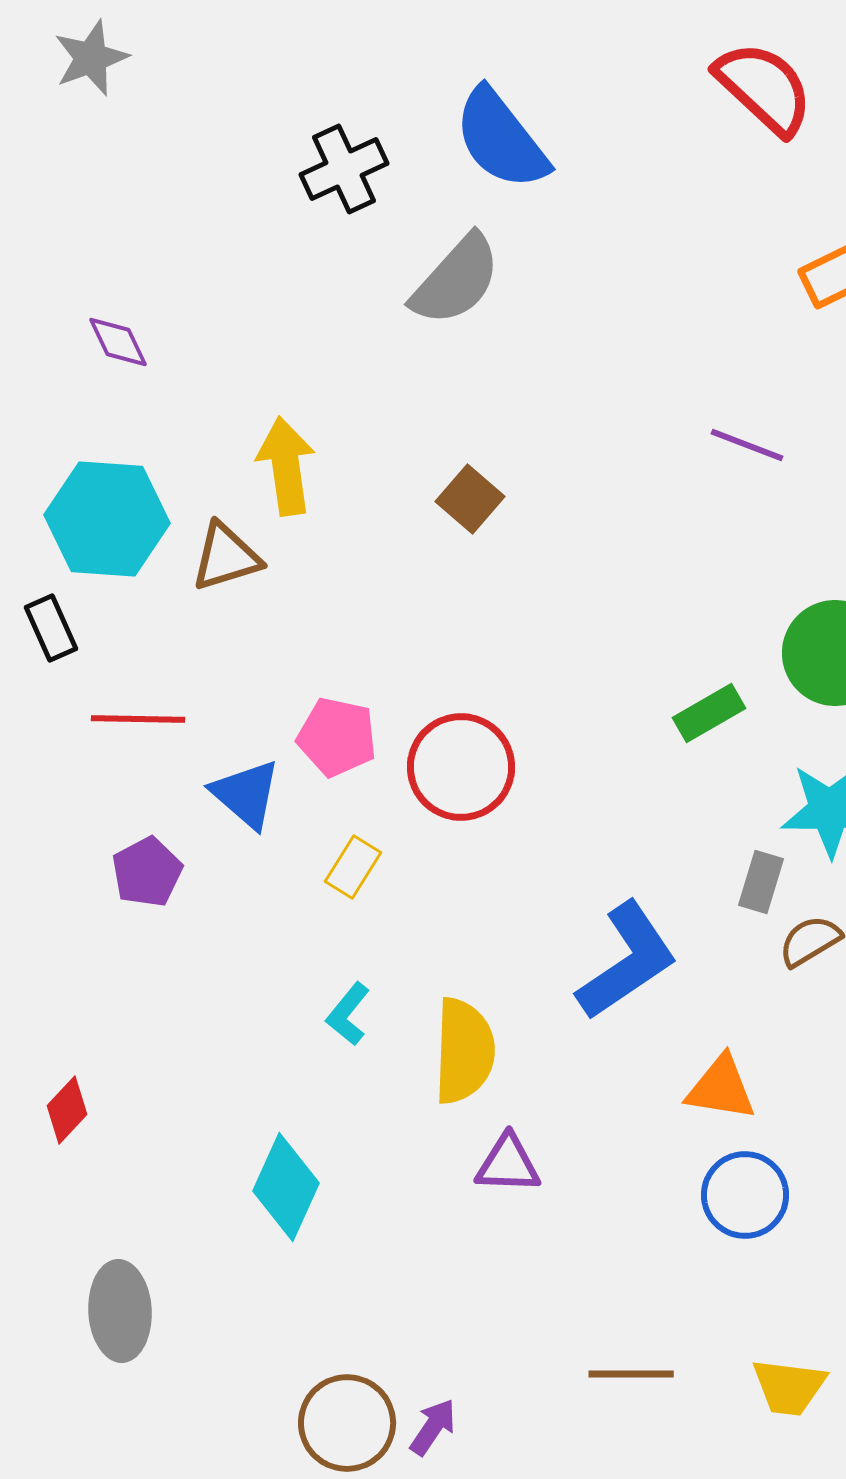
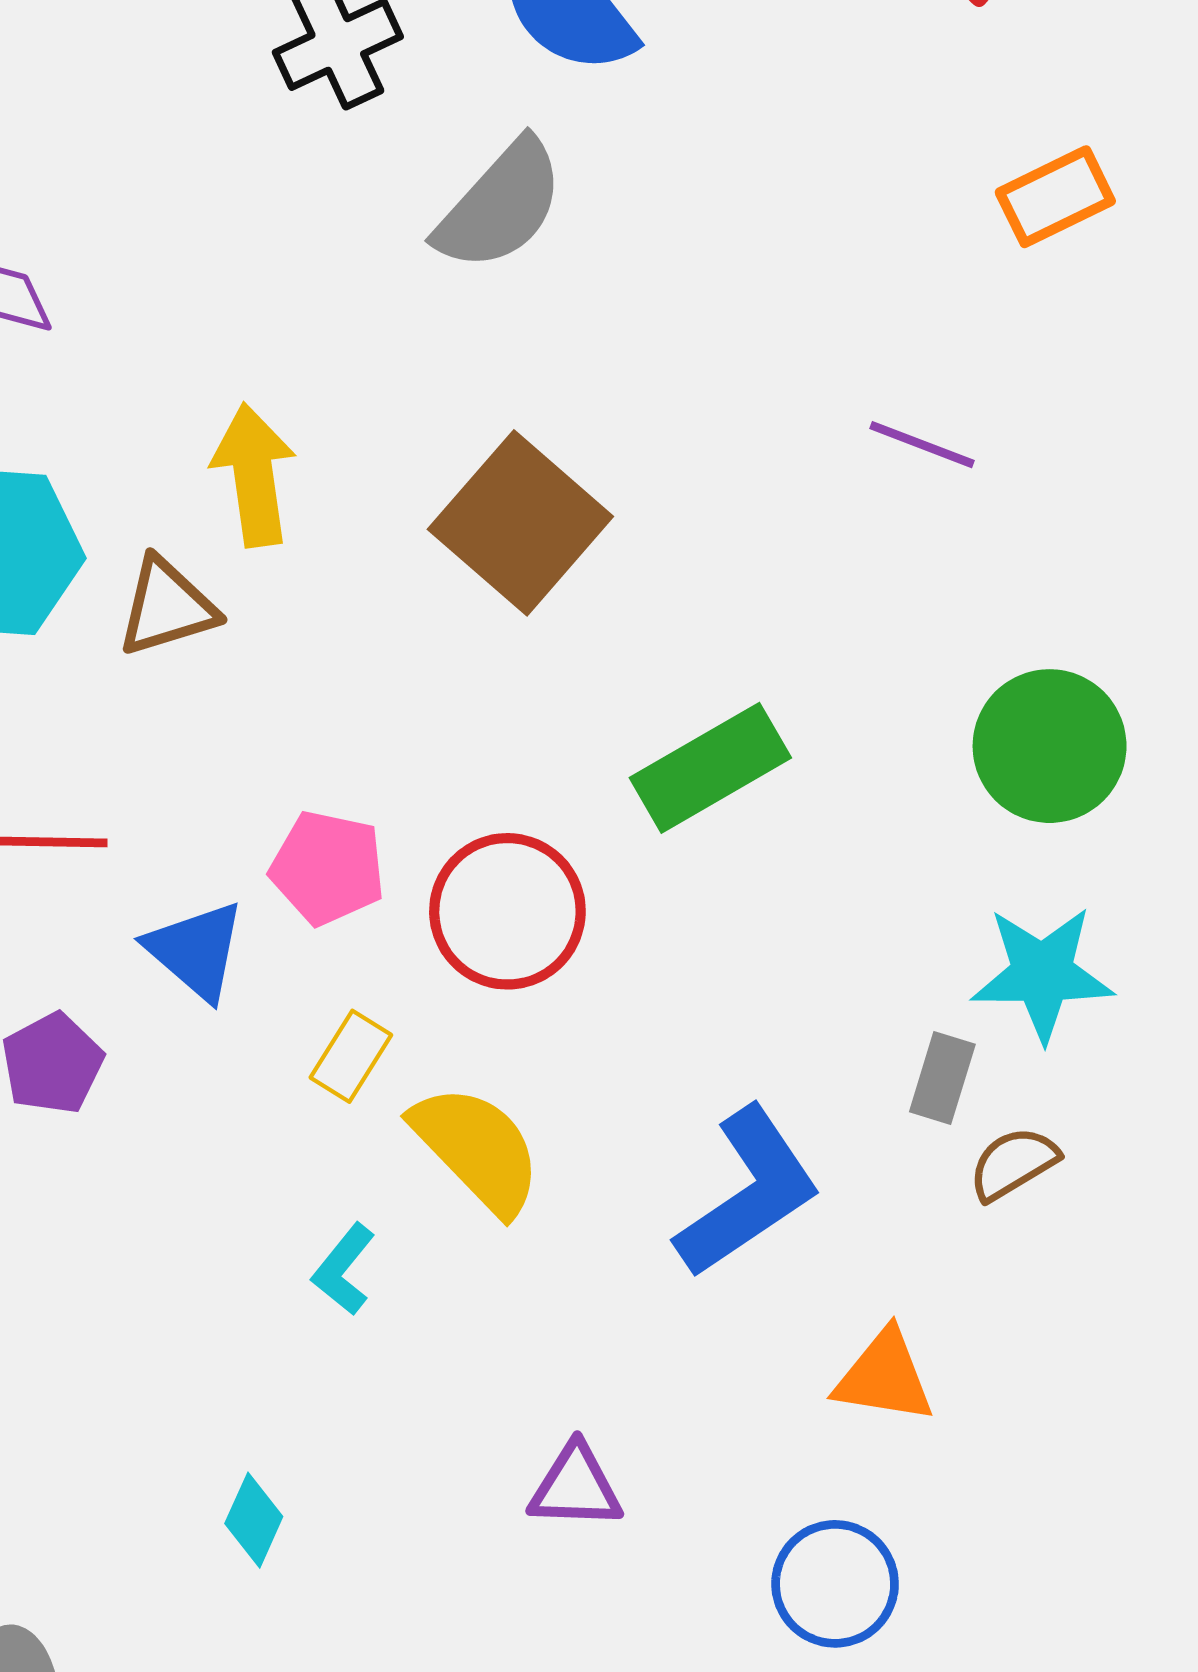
brown square: (470, 499) -> (520, 523), size x1.8
green rectangle: (709, 713) -> (710, 768), moved, size x1.5
yellow semicircle: (464, 1051) -> (477, 1149), moved, turned -46
cyan diamond: (286, 1187) -> (254, 1520), size x0.6
blue circle: (745, 1195) -> (835, 1584), moved

